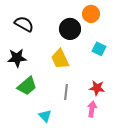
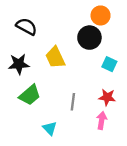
black circle: (70, 29) -> (89, 38), moved
cyan square: (99, 49) -> (109, 64), moved
yellow trapezoid: (60, 59) -> (55, 57), moved

